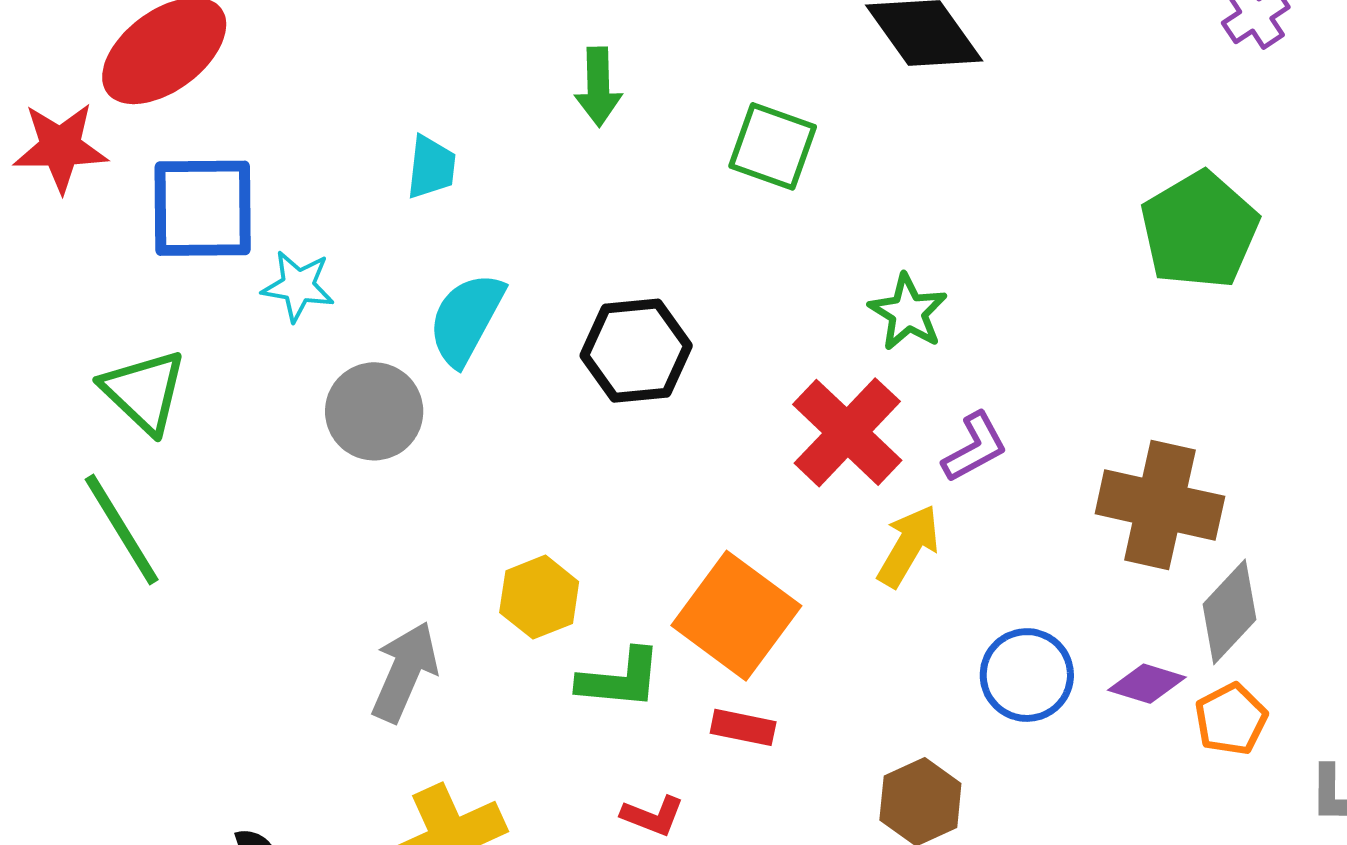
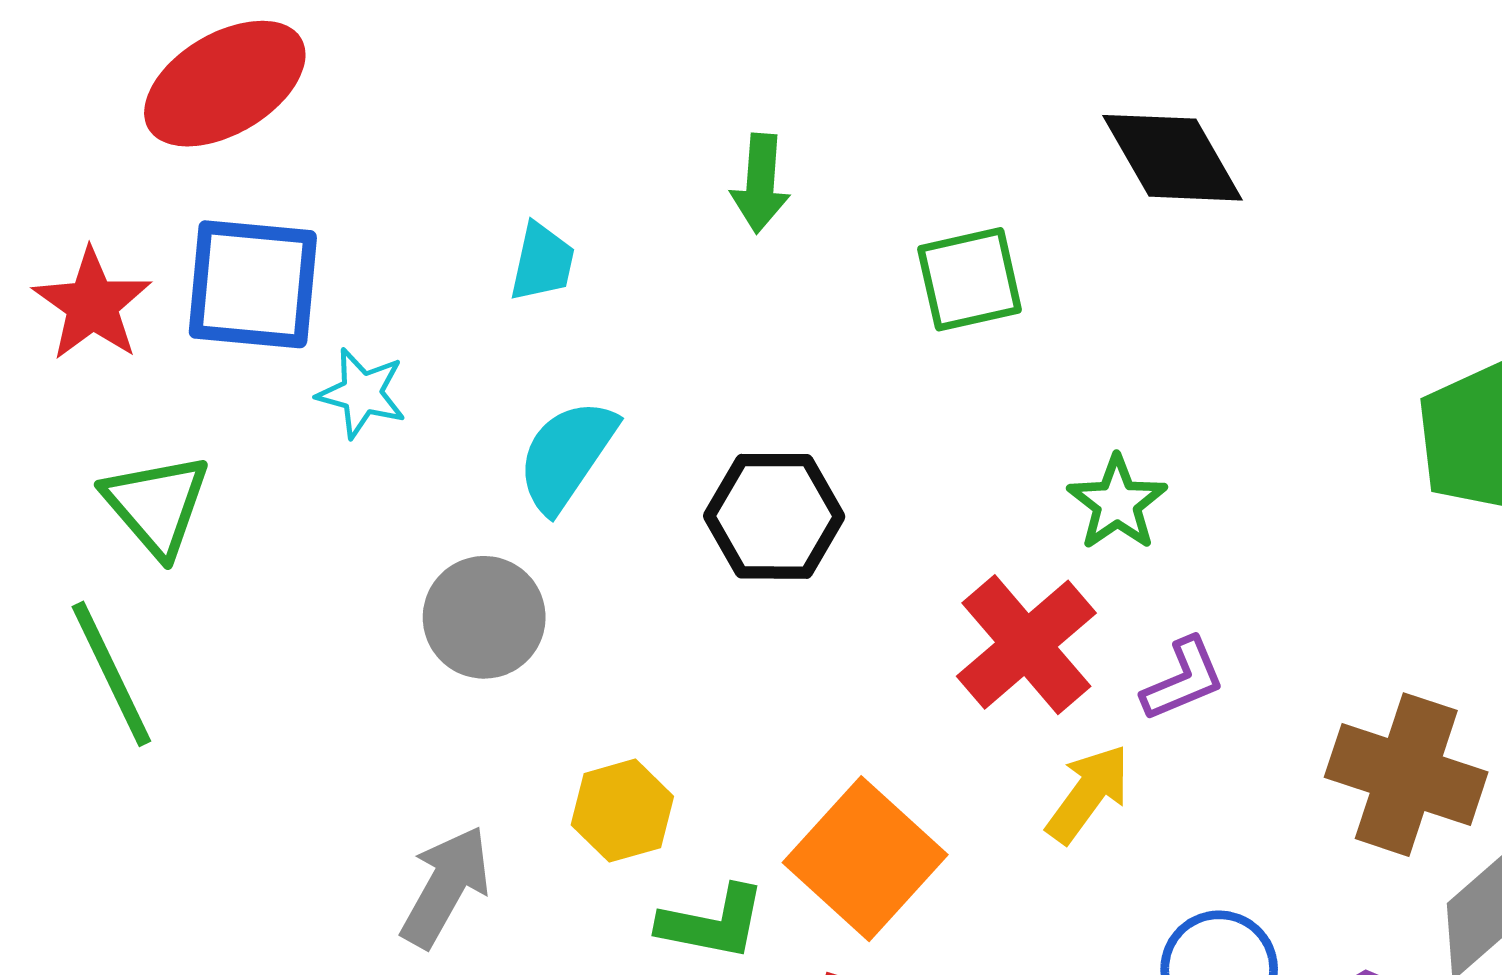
green square: (773, 146) -> (970, 279), turned -38
red star: (60, 147) -> (92, 304), moved, turned 30
gray circle: (374, 411) -> (484, 617), moved

